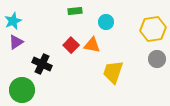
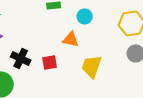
red square: (71, 45) -> (50, 62), moved, turned 35

